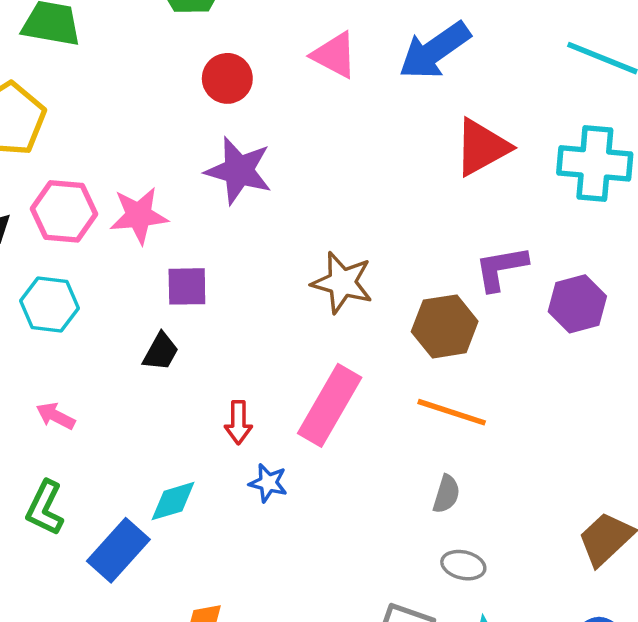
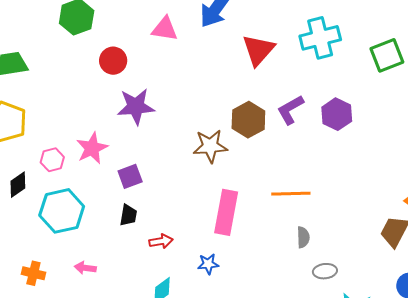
pink hexagon: (64, 211) -> (52, 160), size x0.7
cyan hexagon: (49, 305) -> (62, 211), size x1.4
brown hexagon: (445, 326) -> (248, 120), moved
red arrow: (238, 422) -> (161, 241), moved, turned -80

